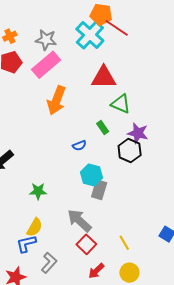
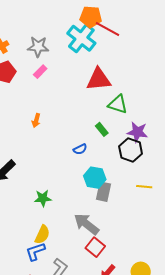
pink rectangle: (46, 65) -> (40, 72), size x0.5
orange arrow: (56, 100) -> (36, 120), moved, size x0.5
yellow line: (124, 243) -> (144, 187), moved, turned -49

